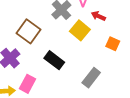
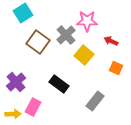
red arrow: (98, 16) -> (111, 41), moved
brown square: (29, 31) -> (38, 42), moved

